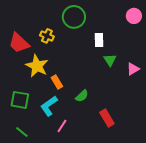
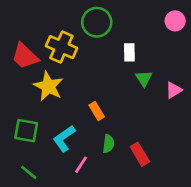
yellow cross: (47, 36) -> (61, 47), size x1.6
orange rectangle: (57, 82) -> (97, 111), moved
green semicircle: (82, 96) -> (108, 144), moved, turned -40

